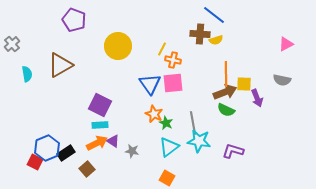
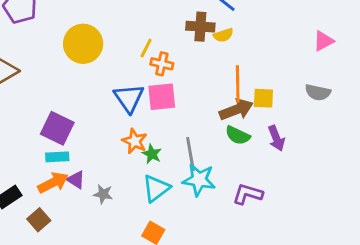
purple arrow: (257, 98) -> (276, 138), moved

